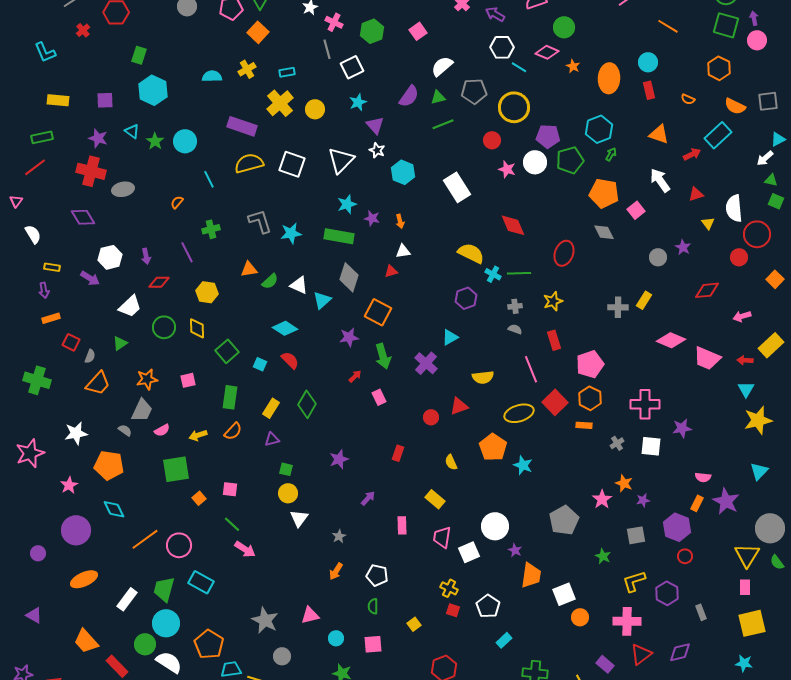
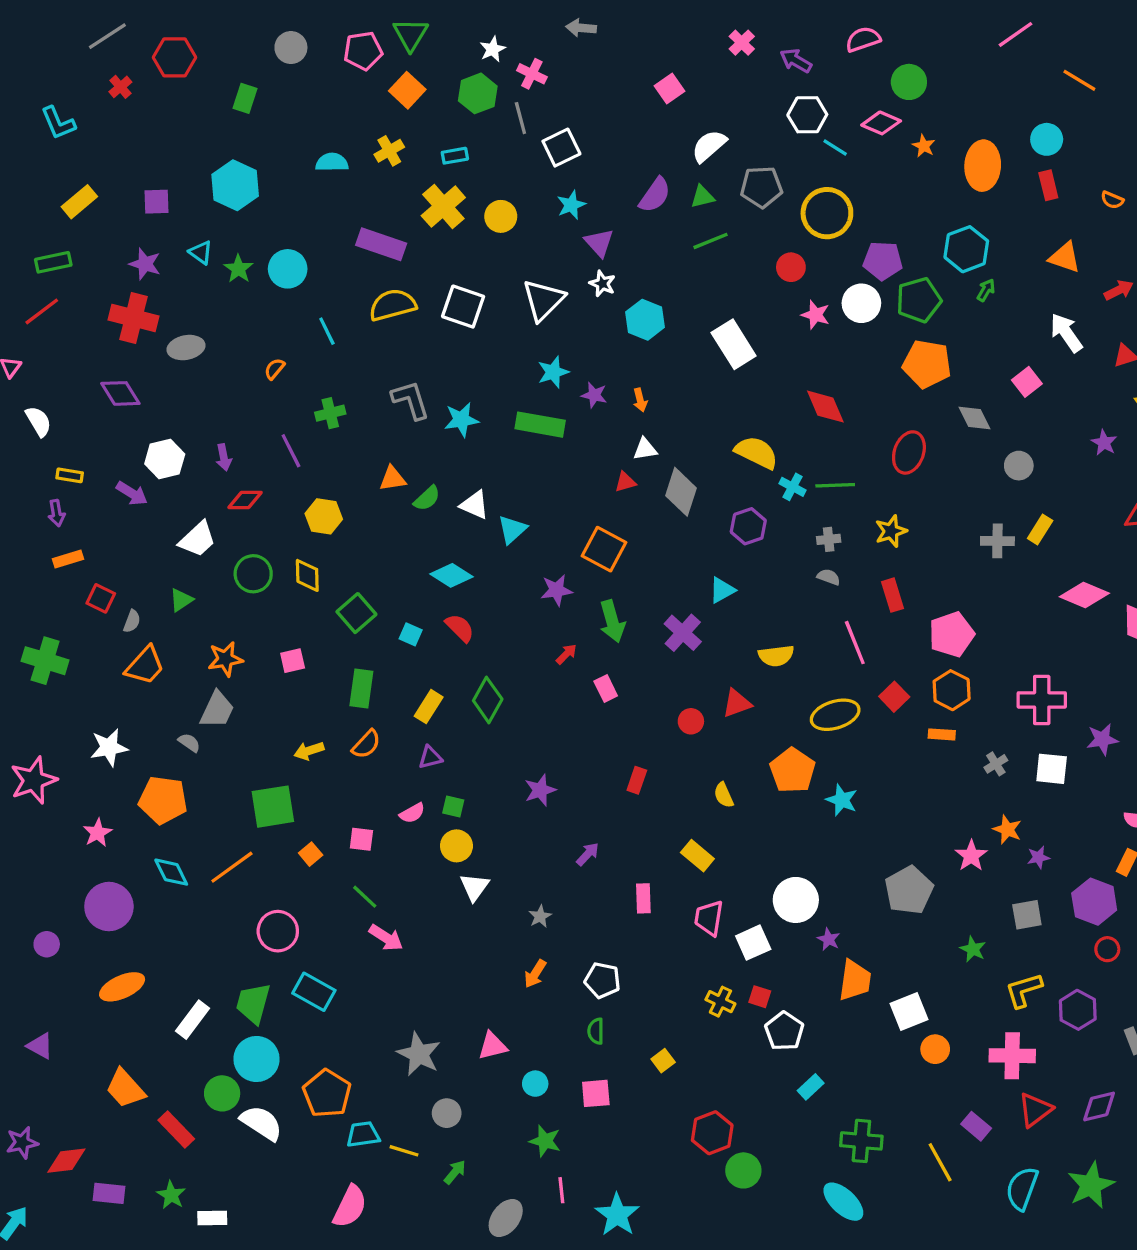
green hexagon: (372, 31) -> (478, 93), moved
green rectangle: (139, 55) -> (245, 98), moved
yellow rectangle: (58, 100) -> (79, 202), turned -45
orange pentagon: (604, 193) -> (927, 364), moved
gray circle: (658, 257) -> (1019, 466), moved
gray diamond: (349, 277) -> (681, 492), moved
red square: (555, 402) -> (894, 697), size x0.7
pink semicircle: (162, 430) -> (412, 813), moved
orange line: (145, 539) -> (232, 867), moved
red square: (453, 610) -> (760, 997), moved

